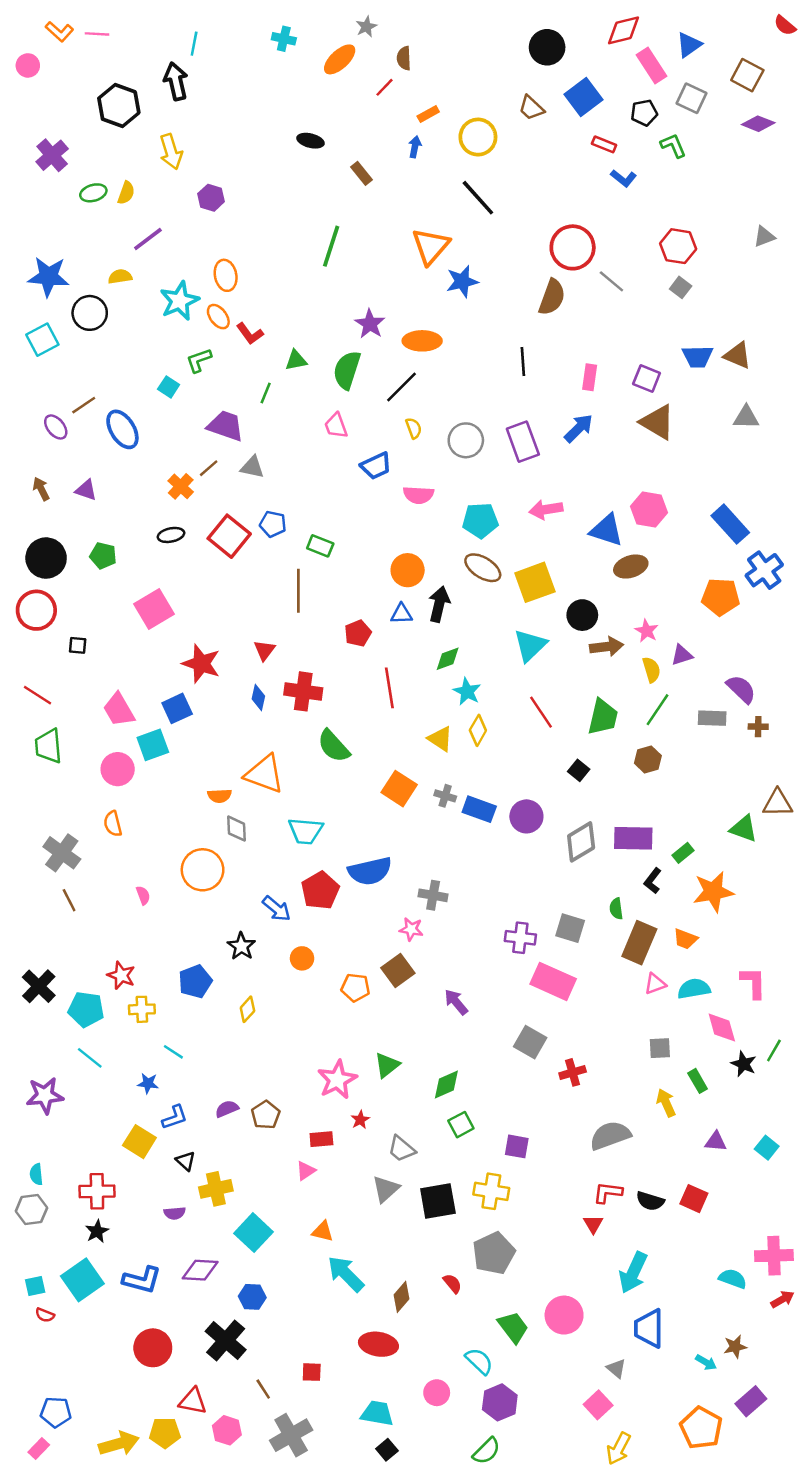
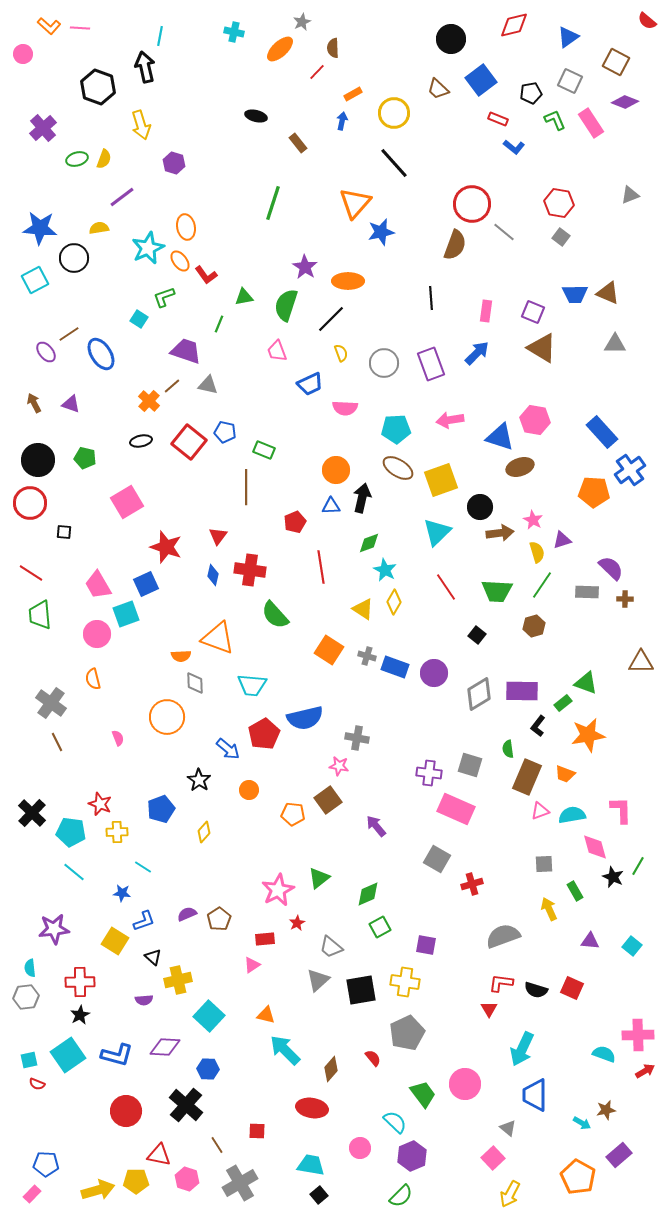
pink rectangle: (651, 65) -> (591, 123), moved
green trapezoid: (603, 717) -> (497, 591), turned 80
green triangle: (744, 829) -> (586, 683), moved
purple star: (45, 1095) -> (54, 929), moved

